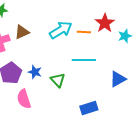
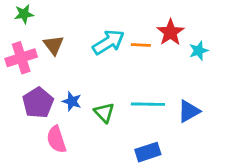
brown triangle: (22, 32) -> (54, 45), turned -42
cyan line: (84, 60) -> (148, 104), moved

